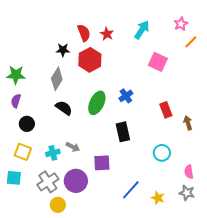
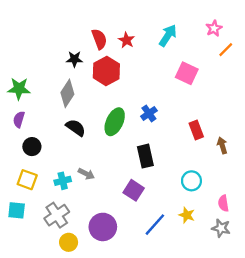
purple square: (102, 163) -> (134, 190), moved, turned 36
purple circle: (76, 181) -> (103, 227), moved
yellow star: (158, 198) -> (187, 215), moved

